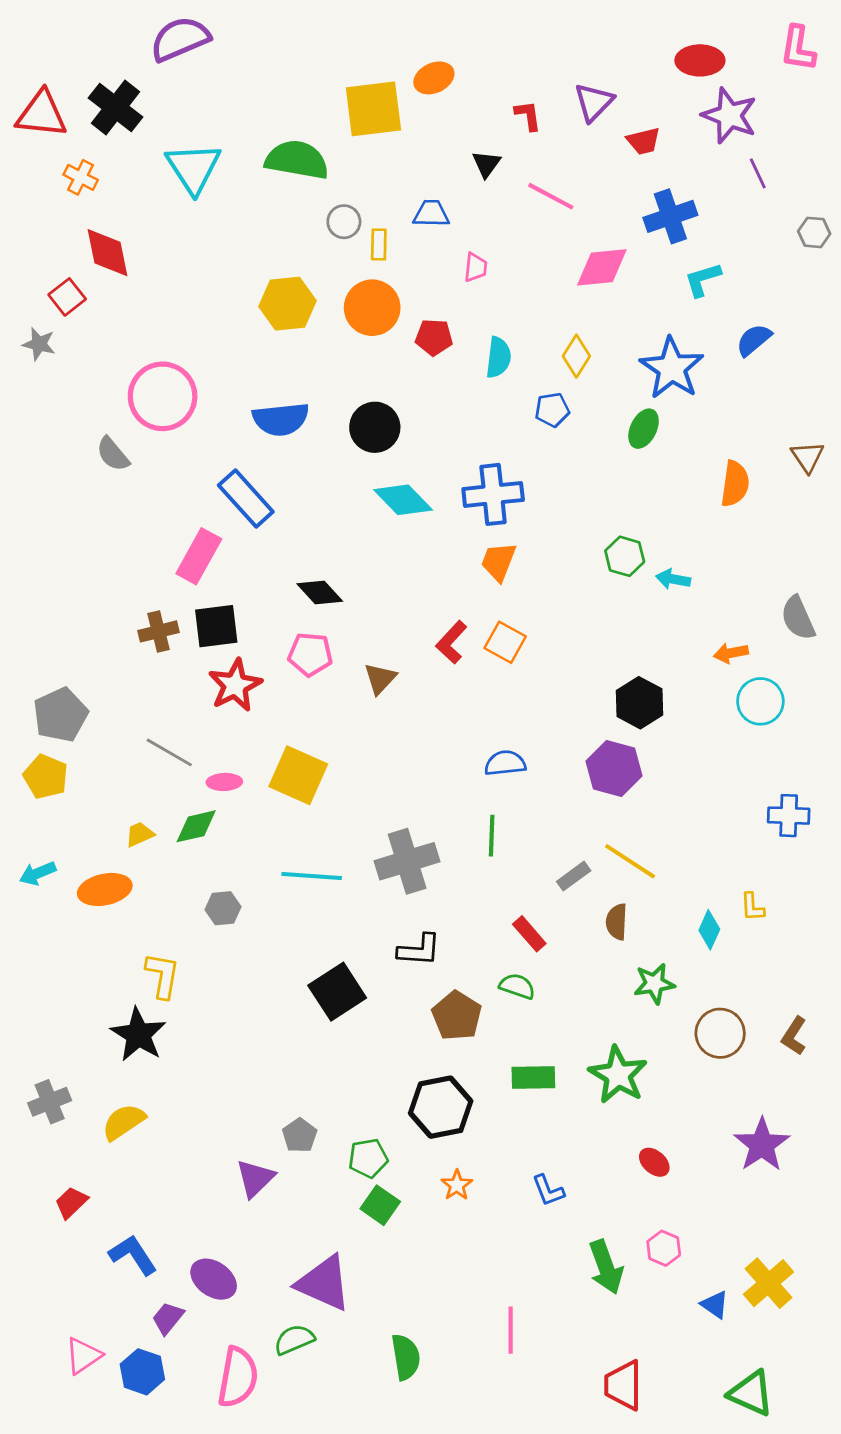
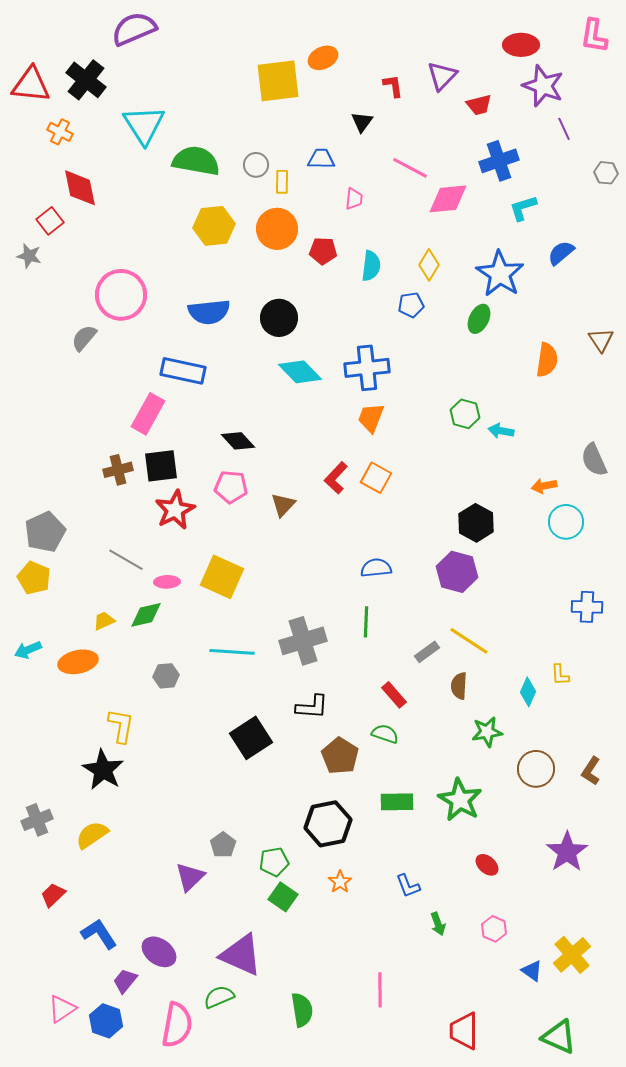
green semicircle: (297, 160) -> (196, 161), moved
pink line: (551, 196) -> (410, 168), moved
gray semicircle: (113, 454) -> (84, 338), turned 80
blue rectangle: (246, 498) -> (183, 371), turned -36
green arrow: (606, 1267) -> (438, 924), moved, size x0.6

